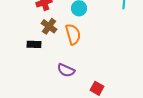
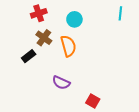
black rectangle: (34, 44) -> (29, 56), turned -40

